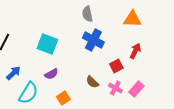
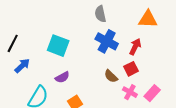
red arrow: (135, 51) -> (135, 47), moved
blue arrow: (13, 73) -> (22, 66), moved
brown semicircle: (92, 82) -> (111, 76), moved

